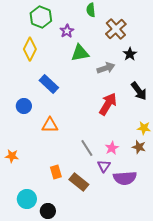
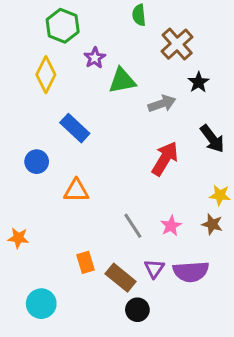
purple star: (67, 31) -> (95, 58), moved
purple triangle: (104, 166) -> (154, 269), moved
black circle: (48, 211) -> (137, 310), moved

